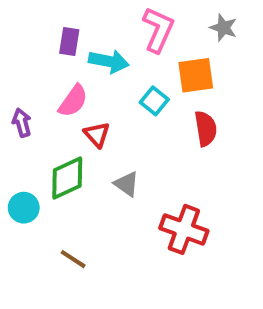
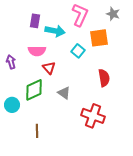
pink semicircle: (73, 101) -> (37, 51), turned 54
red semicircle: (206, 129) -> (104, 78), moved
brown line: (73, 259) -> (37, 131), turned 56

